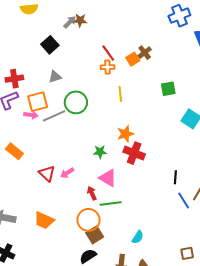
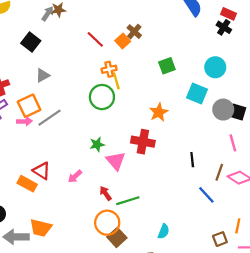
orange cross: (108, 67) -> (109, 69), moved
green circle: (76, 102) -> (102, 97), moved
orange star: (125, 134) -> (159, 112), moved
orange rectangle: (14, 151) -> (27, 184), moved
green star: (100, 152) -> (97, 144), moved
red triangle: (47, 173) -> (42, 171), moved
pink triangle: (108, 178) -> (116, 161), moved, turned 30
blue line: (184, 201) -> (206, 195), moved
orange trapezoid: (44, 220) -> (41, 228), moved

